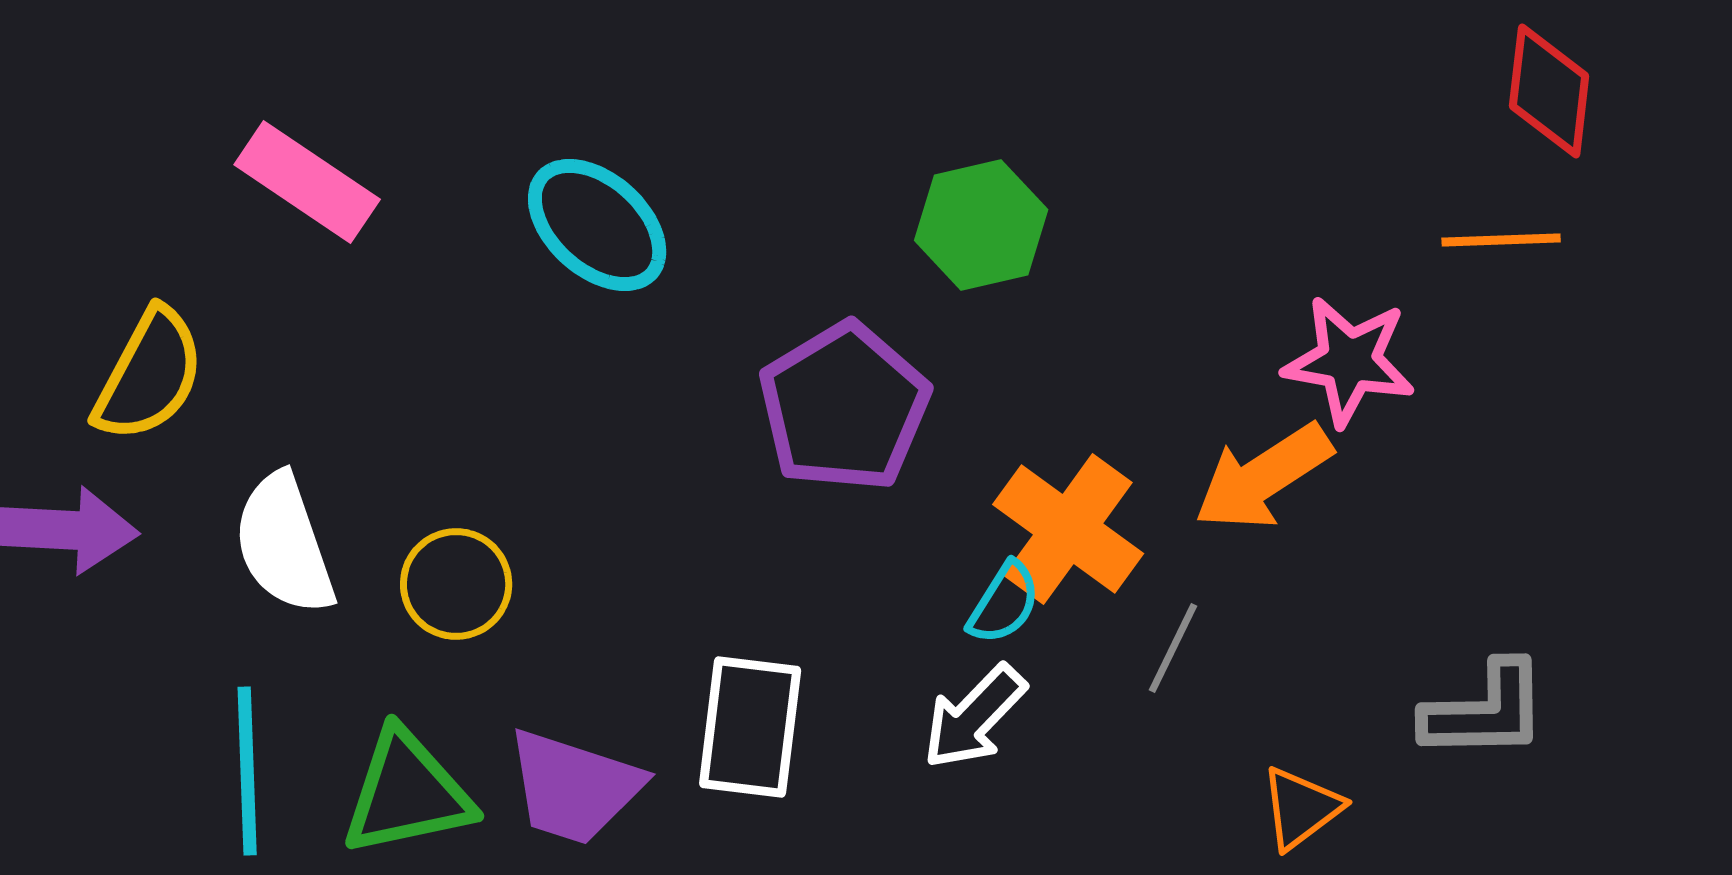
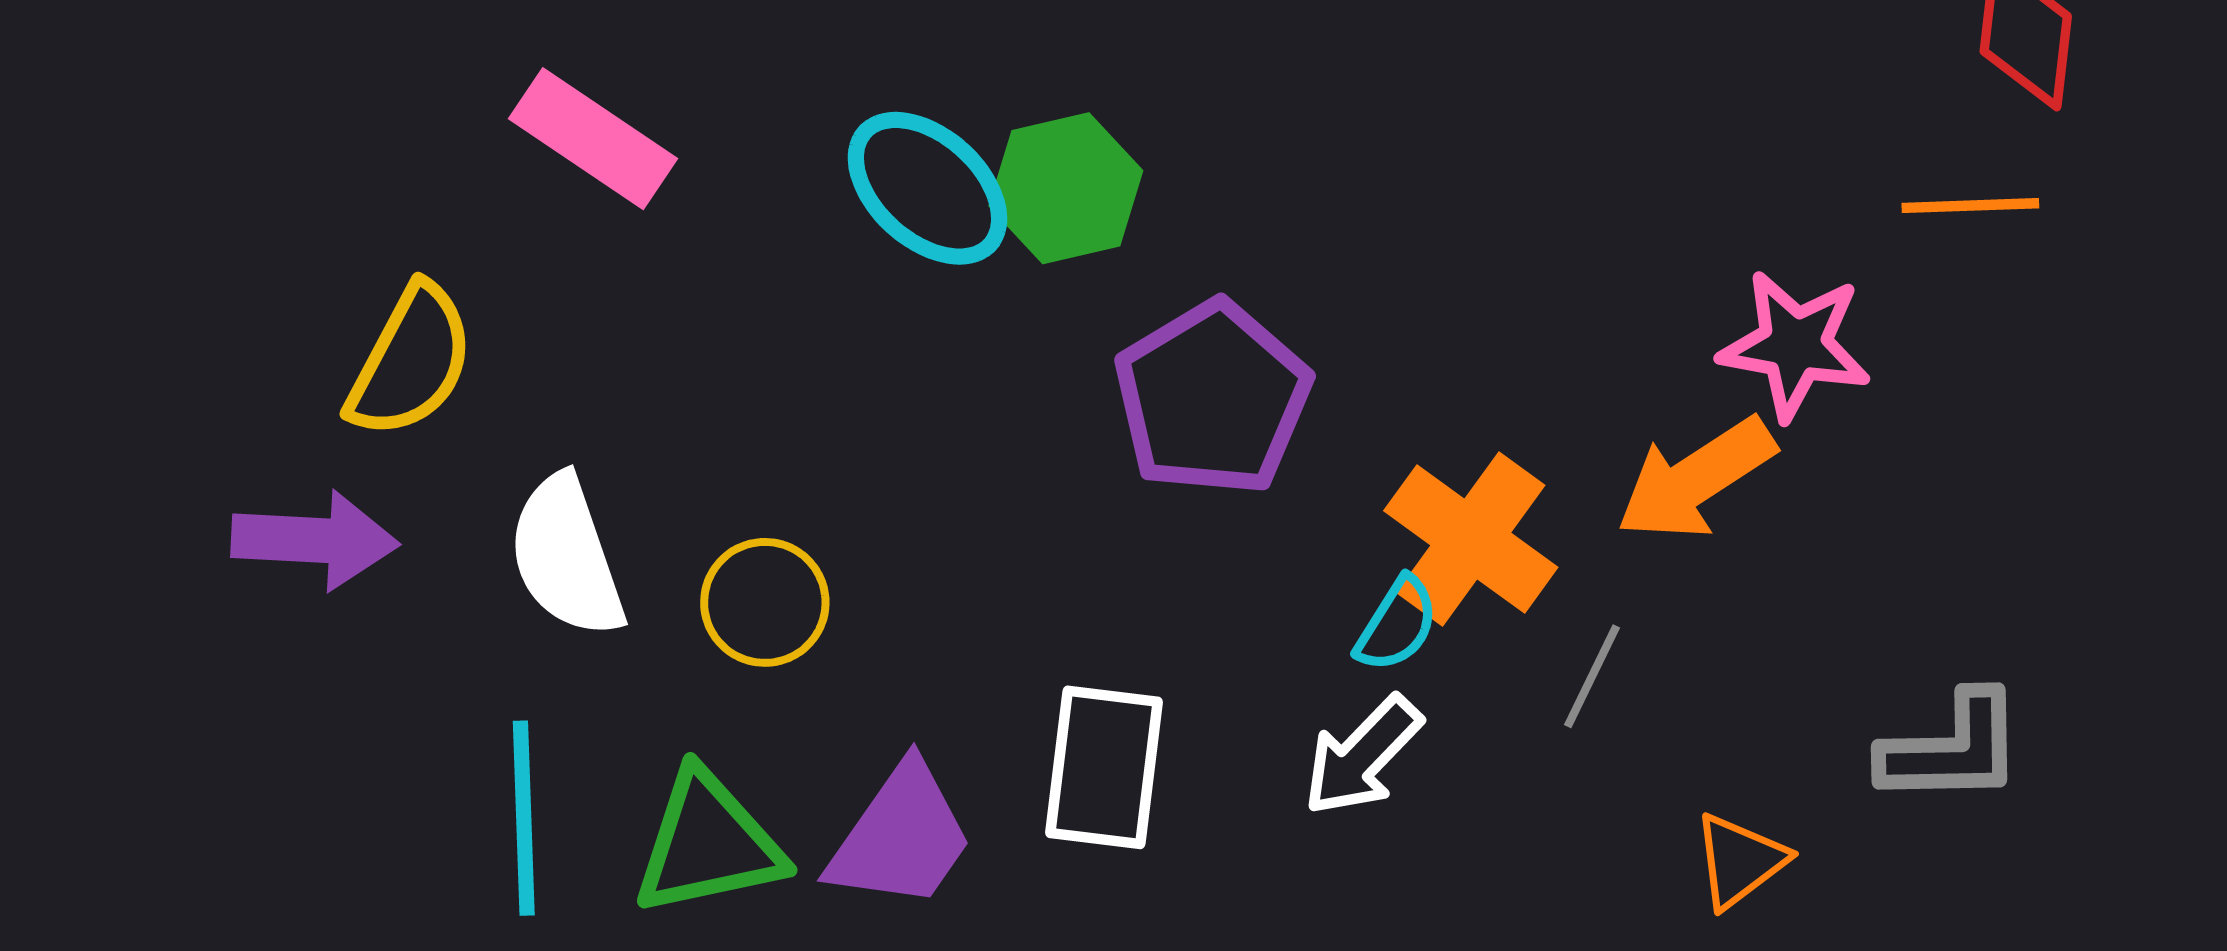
green hexagon: (981, 225) -> (1066, 188), moved
purple trapezoid: (574, 787) -> (901, 837), turned -73

